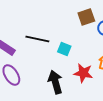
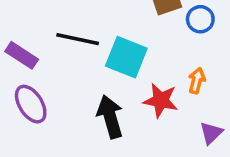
cyan square: (64, 49) -> (126, 57), size x1.6

